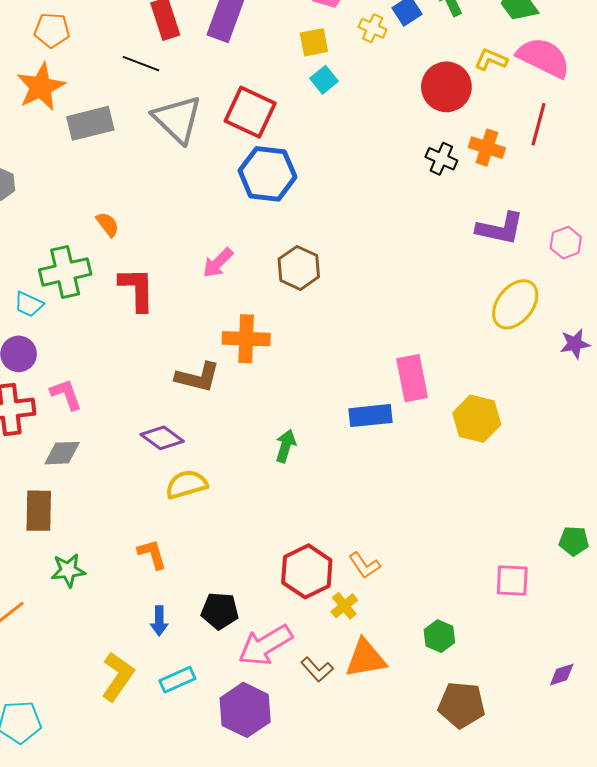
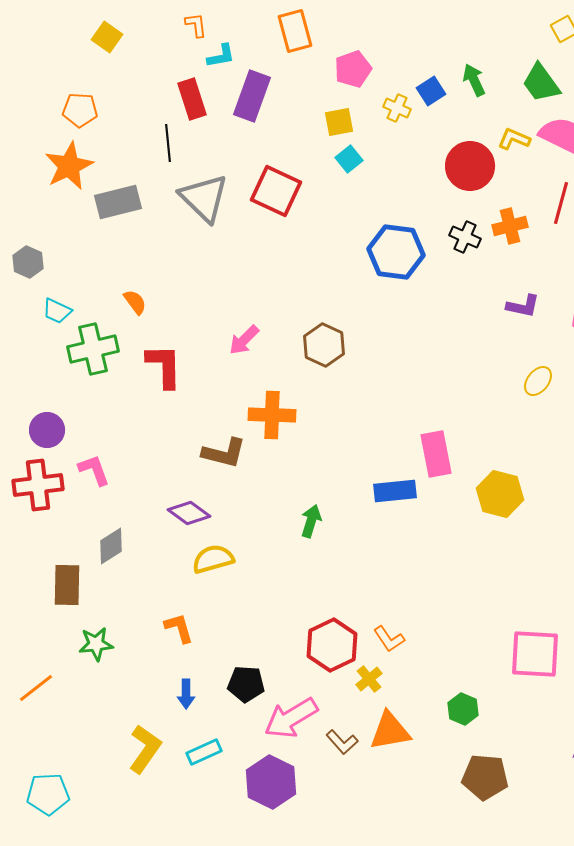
black line: (141, 64) -> (168, 143), turned 63
orange cross: (487, 148) -> (510, 226), turned -32
blue hexagon: (267, 174) -> (396, 252), moved
purple L-shape: (500, 228) -> (523, 306), size x0.7
cyan trapezoid: (29, 304) -> (57, 311), moved
yellow ellipse: (515, 304) -> (538, 381), size x0.6
gray diamond: (62, 453) -> (111, 546), moved, turned -30
pink square: (512, 580) -> (535, 654), size x1.5

